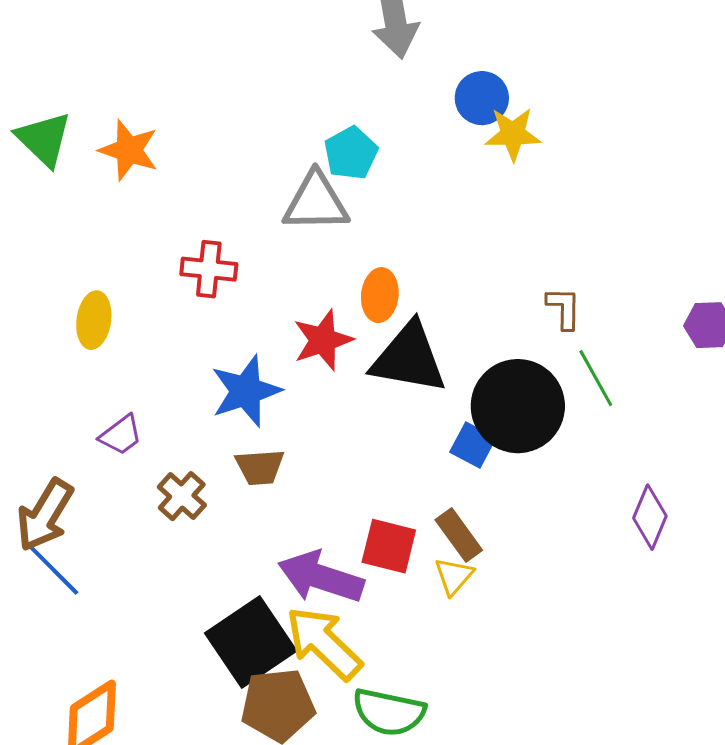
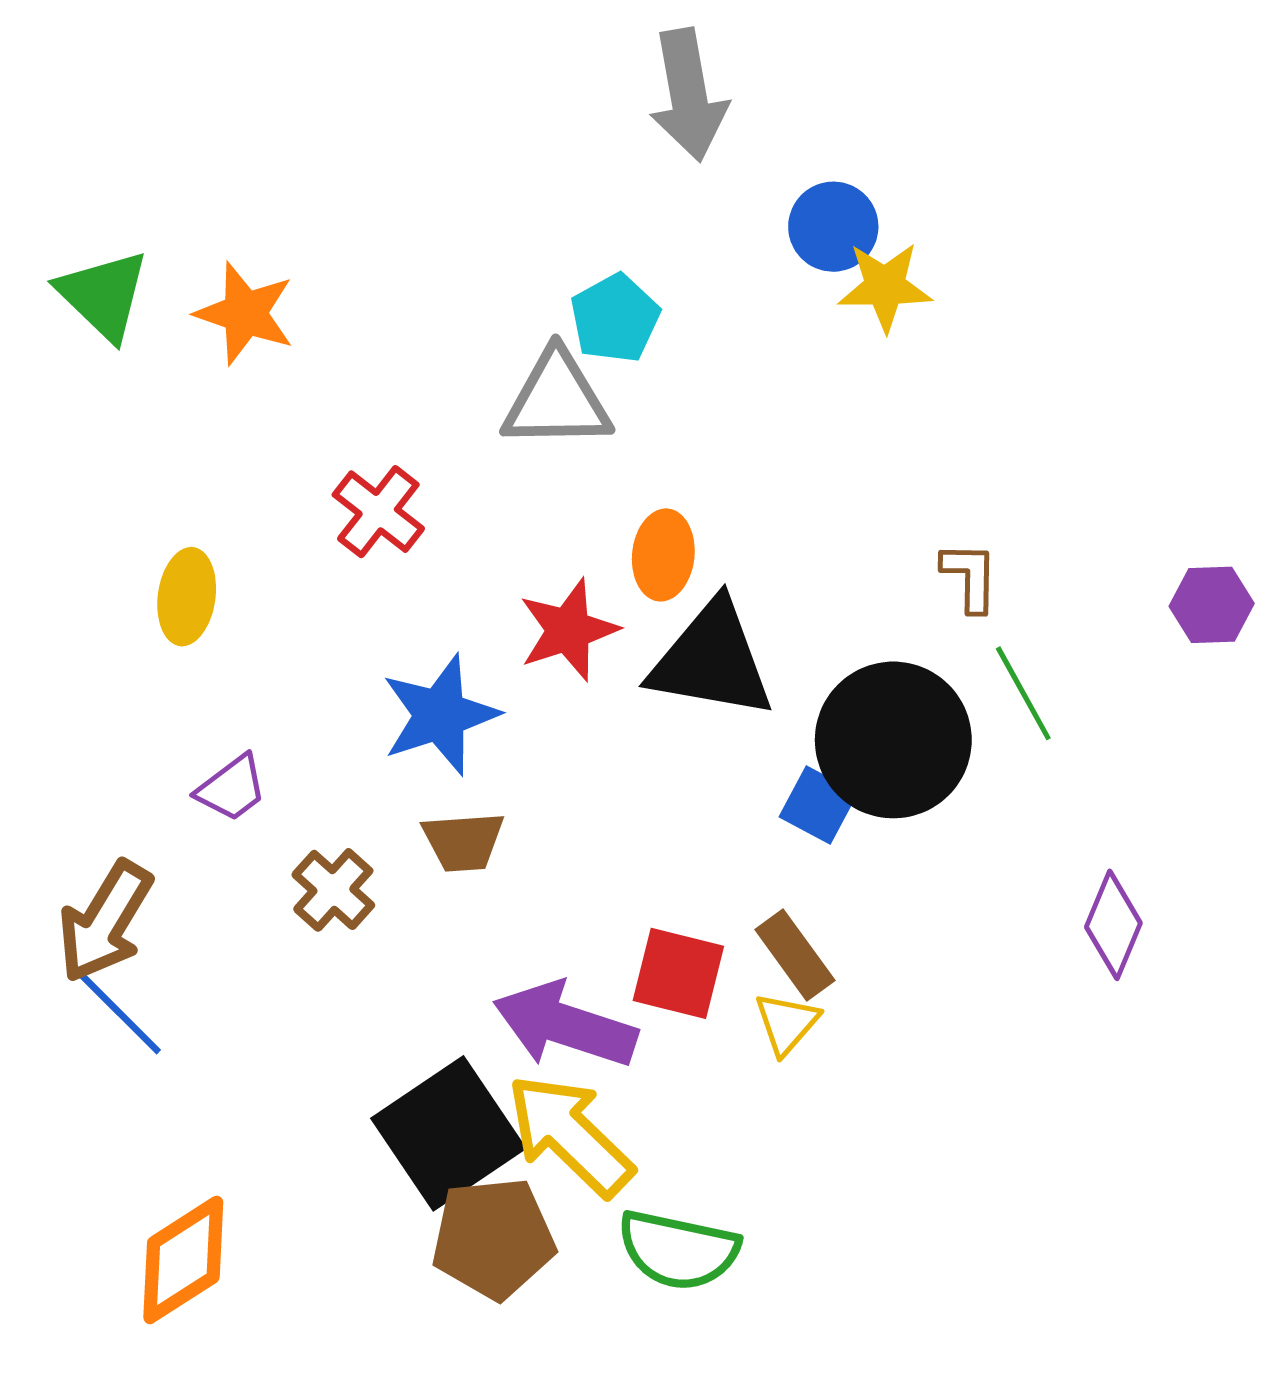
red cross: (209, 269) -> (378, 512), turned 32

